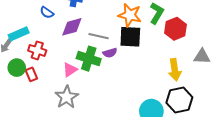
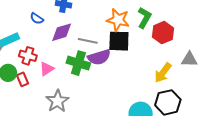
purple semicircle: (110, 53) -> (99, 57), size x1.6
pink triangle: (70, 70) -> (47, 69), moved
yellow arrow: (175, 70) -> (163, 73), turned 45

